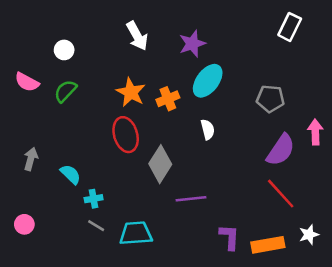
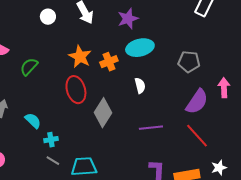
white circle: (64, 50) -> (48, 17), moved
cyan ellipse: (208, 81) -> (140, 48), turned 40
green semicircle: (65, 91) -> (29, 67), moved
purple line: (191, 199) -> (151, 128), moved

